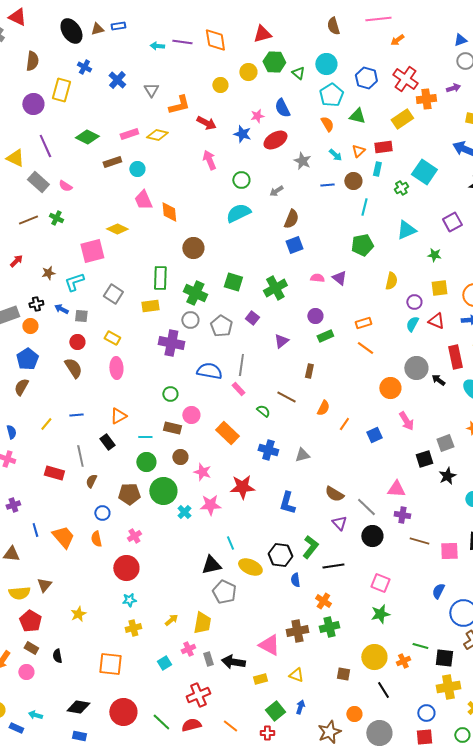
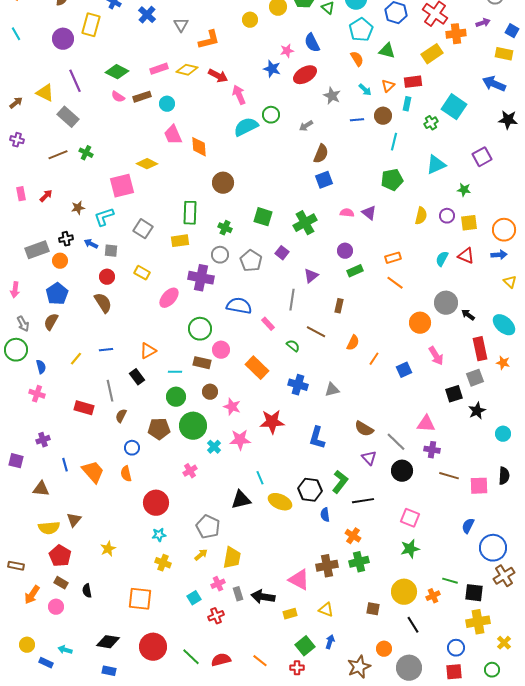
red arrow: (206, 123) -> (218, 76), moved
pink semicircle: (65, 186) -> (118, 97), moved
cyan semicircle: (238, 213) -> (246, 127), moved
green cross: (195, 293) -> (225, 228), size x0.6
purple circle: (414, 302) -> (447, 216), moved
red rectangle: (455, 357) -> (480, 349), moved
gray line: (241, 365) -> (292, 300), moved
pink ellipse: (116, 368) -> (169, 298), moved, turned 45
green circle: (170, 394) -> (200, 329), size x1.5
pink cross: (134, 536) -> (190, 471), moved
gray pentagon: (224, 592) -> (208, 527), moved
yellow cross: (133, 628) -> (163, 563), turned 35
red cross: (198, 695) -> (216, 616), moved, size x0.7

